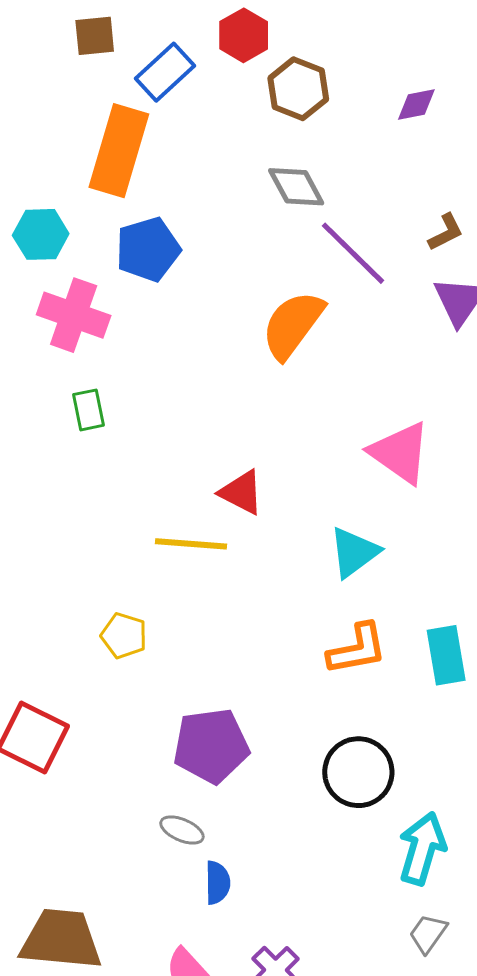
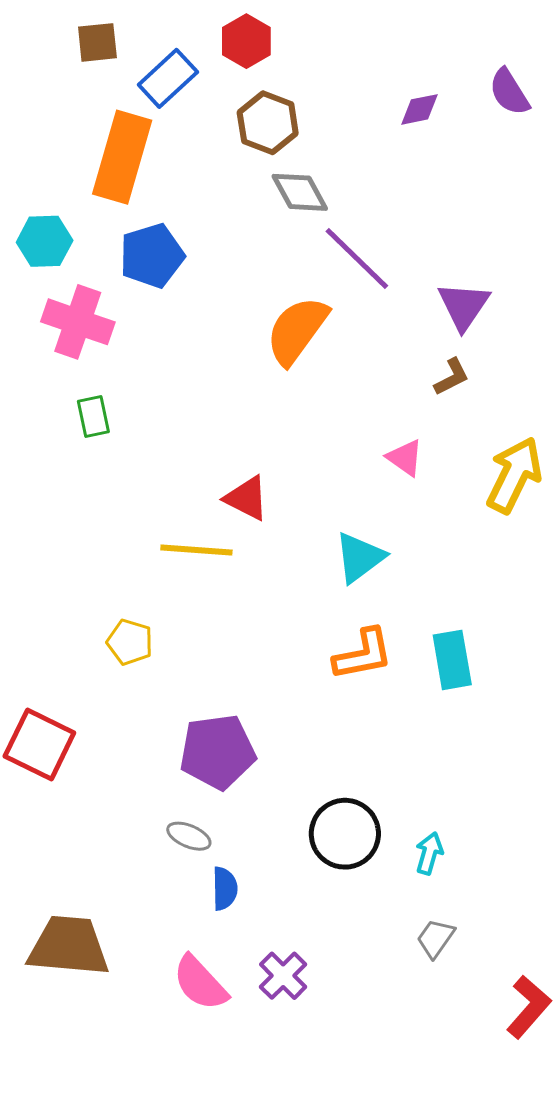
brown hexagon: (298, 89) -> (268, 123), moved
brown L-shape: (446, 232) -> (452, 377), moved
pink triangle: (400, 453) -> (405, 458), size x0.6
black circle: (358, 772) -> (345, 834), moved
cyan arrow: (422, 848) -> (429, 853), size x0.6

